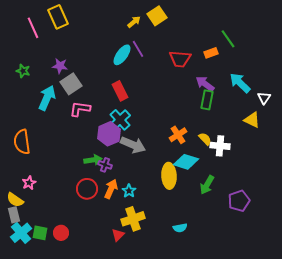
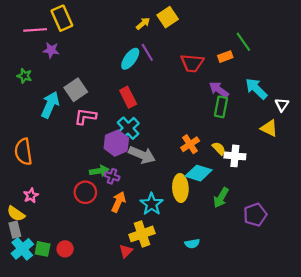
pink line: (33, 28) -> (35, 30), turned -70
purple star: (60, 66) -> (51, 50), moved
red circle: (87, 189) -> (85, 192), moved
cyan star: (129, 191) -> (152, 204), moved, size x1.5

